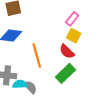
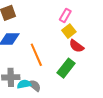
yellow square: (74, 36) -> (69, 31), turned 32
red semicircle: (67, 51) -> (76, 46), moved

